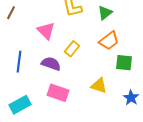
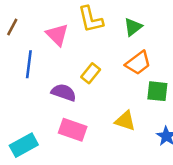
pink triangle: (46, 31) -> (57, 35), moved
blue line: (19, 62) -> (29, 64), moved

